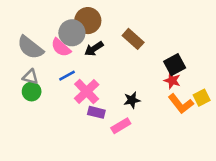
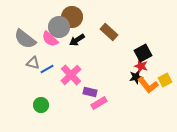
blue line: (67, 76) -> (47, 69), moved
gray triangle: (30, 77) -> (33, 63), moved
green circle: (32, 92) -> (41, 105), moved
black star: (132, 100) -> (136, 77), moved
purple rectangle: (96, 112) -> (90, 92), moved

